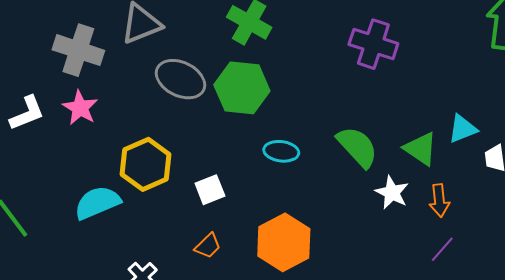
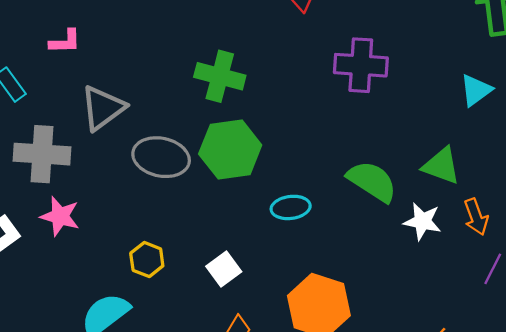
cyan triangle: (462, 129) -> (476, 90), moved
yellow hexagon: (146, 164) -> (147, 260), size x0.6

